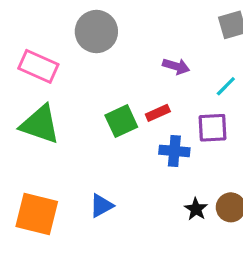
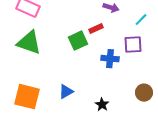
red rectangle: (158, 113) -> (96, 29), moved
black star: (196, 209) -> (102, 105), moved

